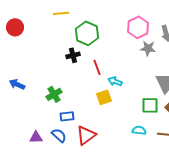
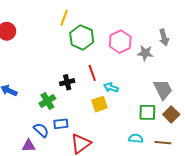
yellow line: (61, 13) -> (64, 18), moved, turned -63
pink hexagon: (138, 27) -> (120, 42), moved
black cross: (73, 55) -> (67, 82), moved
blue semicircle: (59, 135) -> (41, 130), moved

